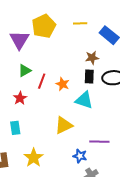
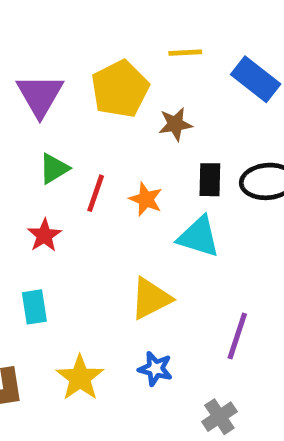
yellow pentagon: (44, 26) -> (120, 89), moved
brown star: (92, 58) -> (175, 124), moved
purple line: (99, 142) -> (237, 336), turned -72
blue star: (80, 156) -> (155, 369), moved

